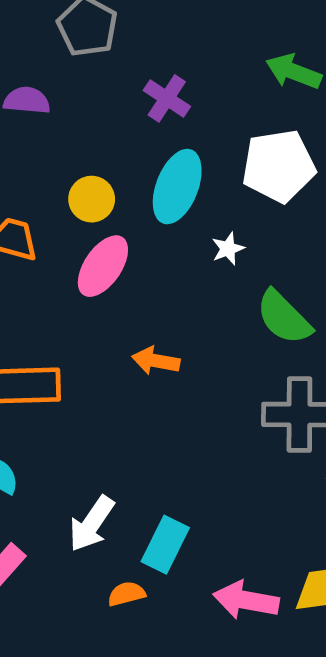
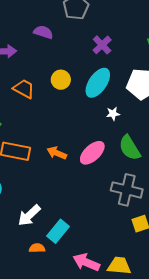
pink ellipse: (103, 266) -> (92, 153), moved
orange arrow: (156, 361) -> (57, 153), moved

